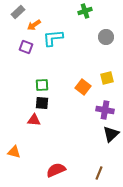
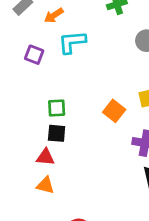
orange arrow: (34, 25) -> (54, 15), moved
orange triangle: (14, 152) -> (45, 185), moved

